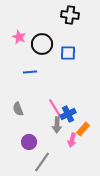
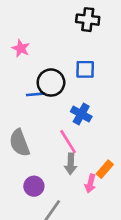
black circle: (42, 44) -> (51, 83), moved
gray semicircle: (18, 109) -> (19, 143), size x1.5
blue cross: (68, 114) -> (81, 114), moved, turned -35

